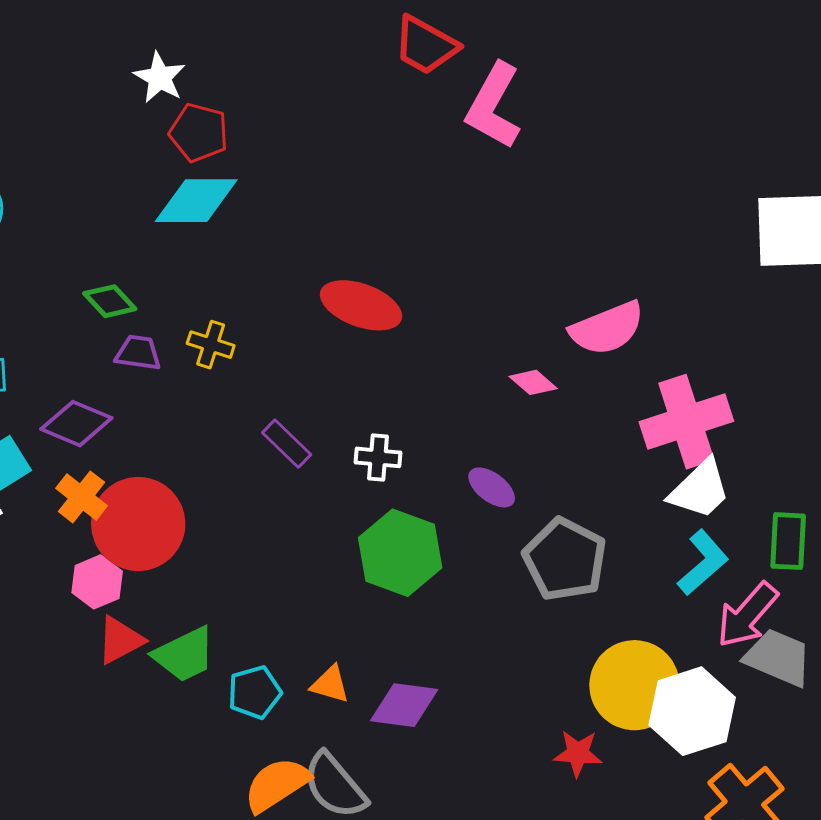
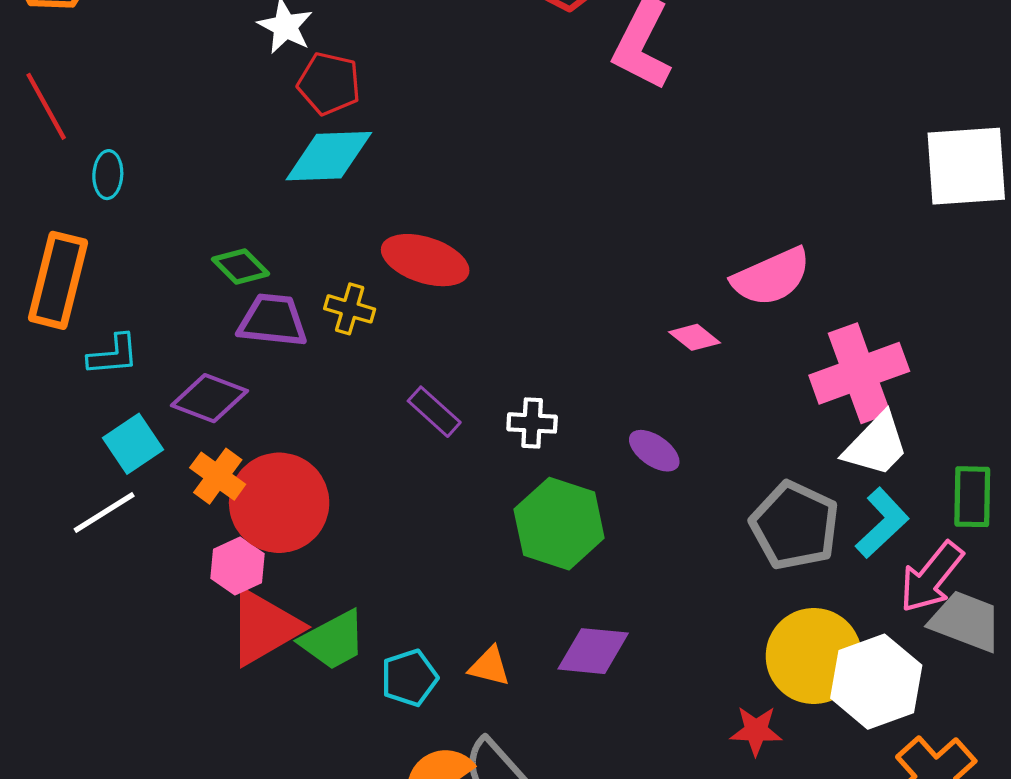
red ellipse: (361, 305) -> (425, 260), moved
purple trapezoid: (138, 353) -> (273, 320), size x1.4
gray pentagon: (565, 559) -> (795, 526), moved
red triangle: (120, 640) -> (264, 627), size x1.5
purple diamond: (404, 705) -> (593, 651), moved

